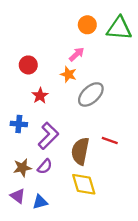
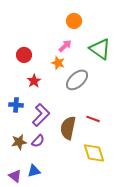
green triangle: (119, 28) -> (100, 49), moved, turned 30
yellow diamond: (84, 184) -> (94, 153), moved
purple triangle: (18, 196) -> (15, 176), moved

